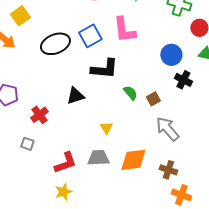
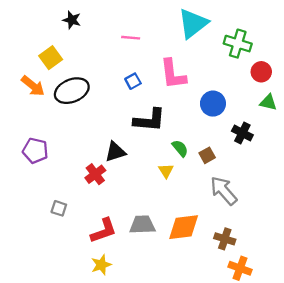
blue square: (90, 36) -> (133, 81), size x0.6
black ellipse: (55, 44) -> (72, 91), moved
blue circle: (171, 55) -> (213, 104), moved
red cross: (39, 115) -> (95, 174), moved
yellow triangle: (106, 128) -> (166, 171), moved

